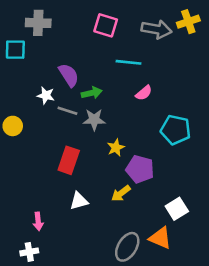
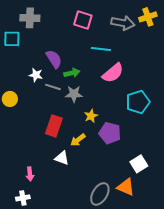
pink semicircle: (144, 93) -> (113, 73), size x1.6
cyan pentagon: (176, 130) -> (138, 102), turned -30
yellow arrow: (121, 193) -> (78, 140), moved
white triangle: (79, 201) -> (62, 158), turned 35

